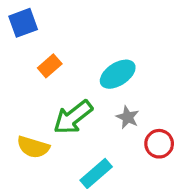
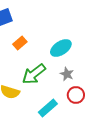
red circle: (159, 144) -> (76, 95), moved

